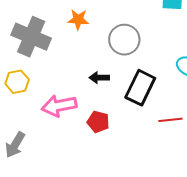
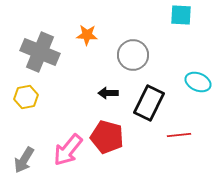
pink arrow: (59, 106) -> (68, 150), moved, turned -40
red pentagon: (98, 122) -> (107, 137), size x1.5

